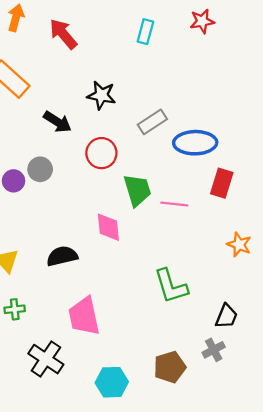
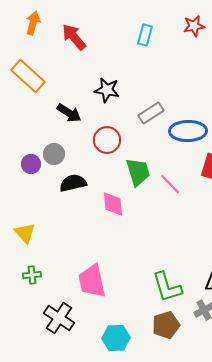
pink line: (174, 204) -> (170, 184), turned 40
black semicircle: (62, 256) -> (73, 183), moved
green L-shape: (171, 286) -> (167, 287), moved

